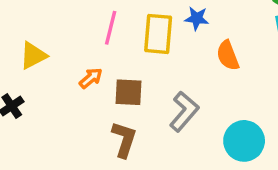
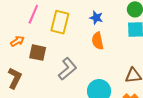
blue star: (197, 18) -> (96, 18), moved
brown L-shape: (124, 139) -> (15, 78), moved

